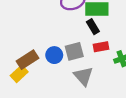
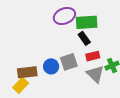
brown rectangle: (27, 60) -> (27, 72), turned 30
gray triangle: (83, 76) -> (95, 74), moved

